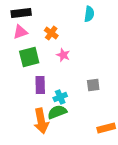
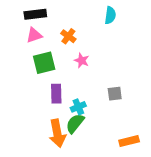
green semicircle: (57, 112) -> (75, 123), turned -30

